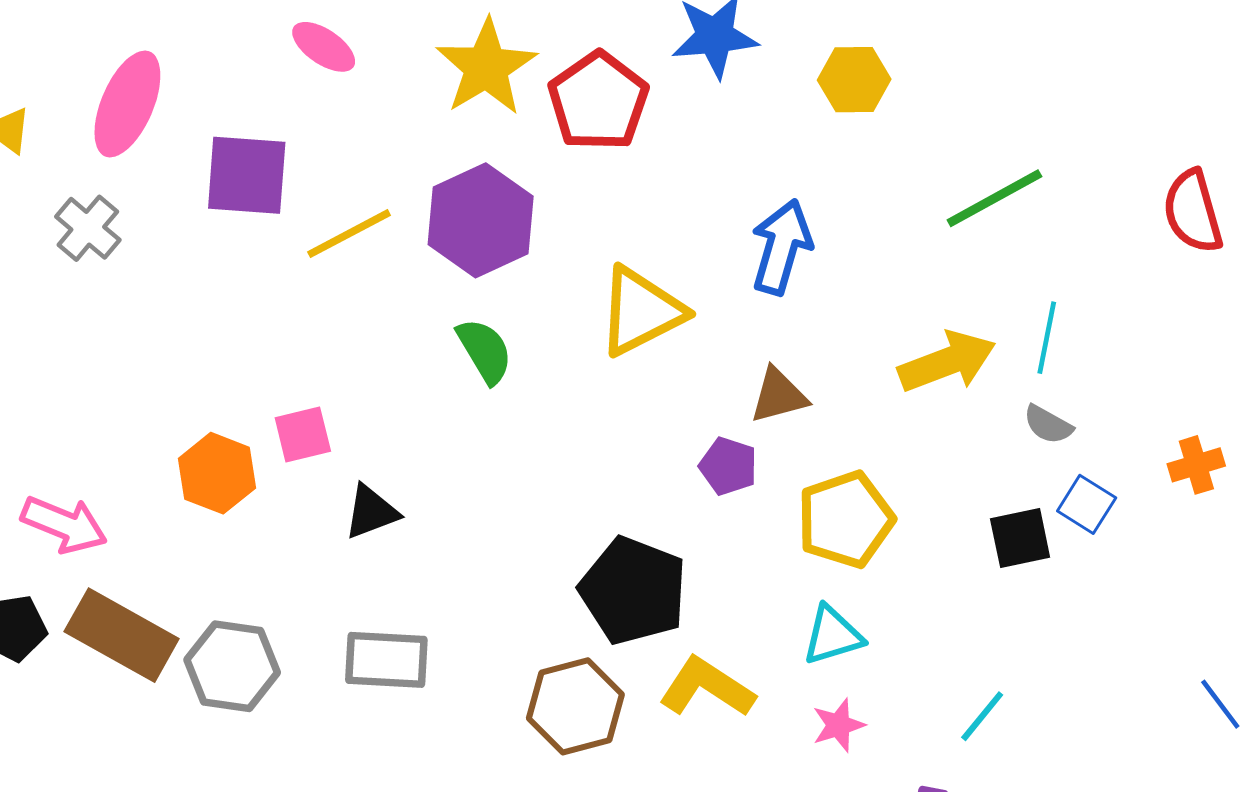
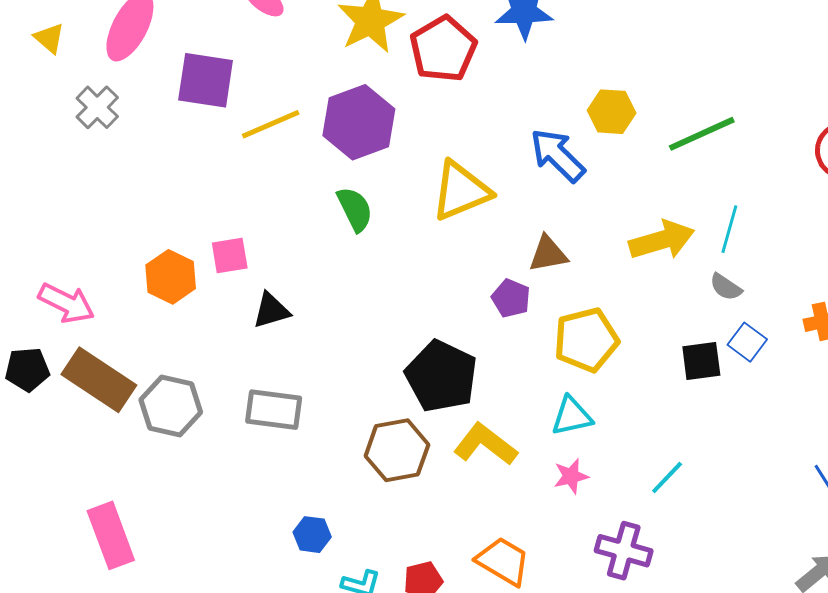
yellow hexagon: (854, 80) -> (612, 112), moved
blue arrow: (781, 247) -> (558, 155), turned -66

